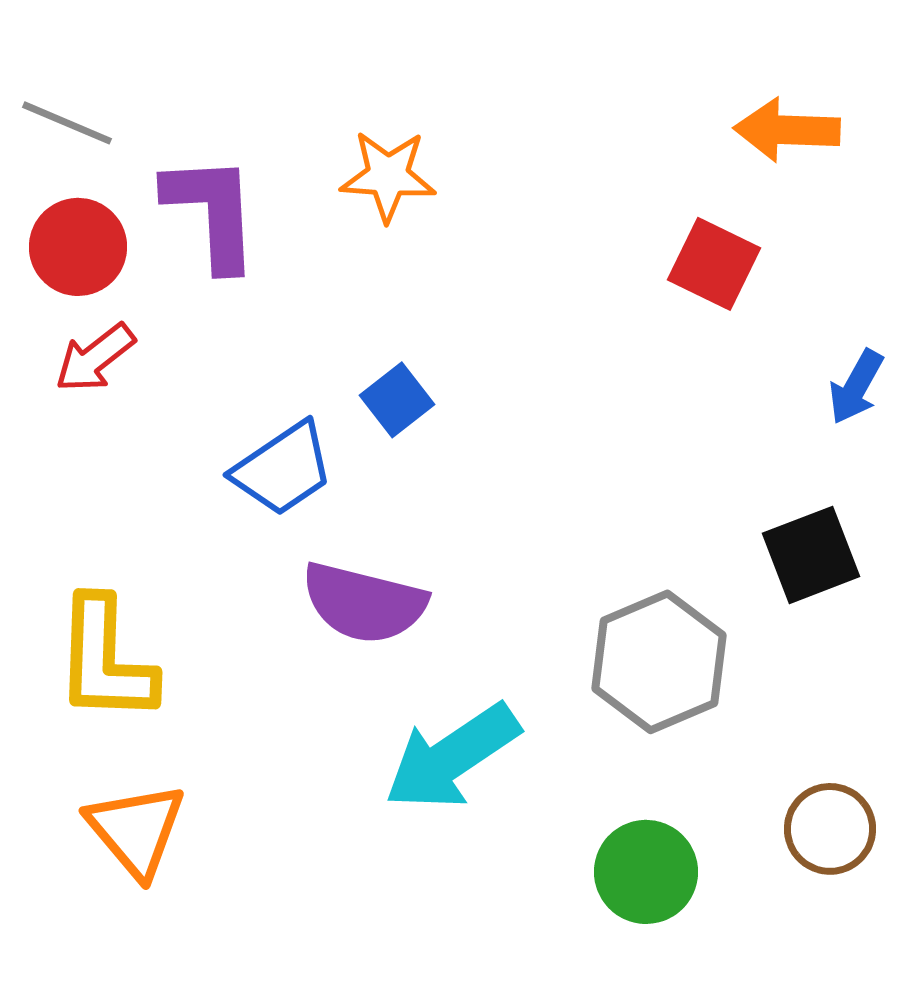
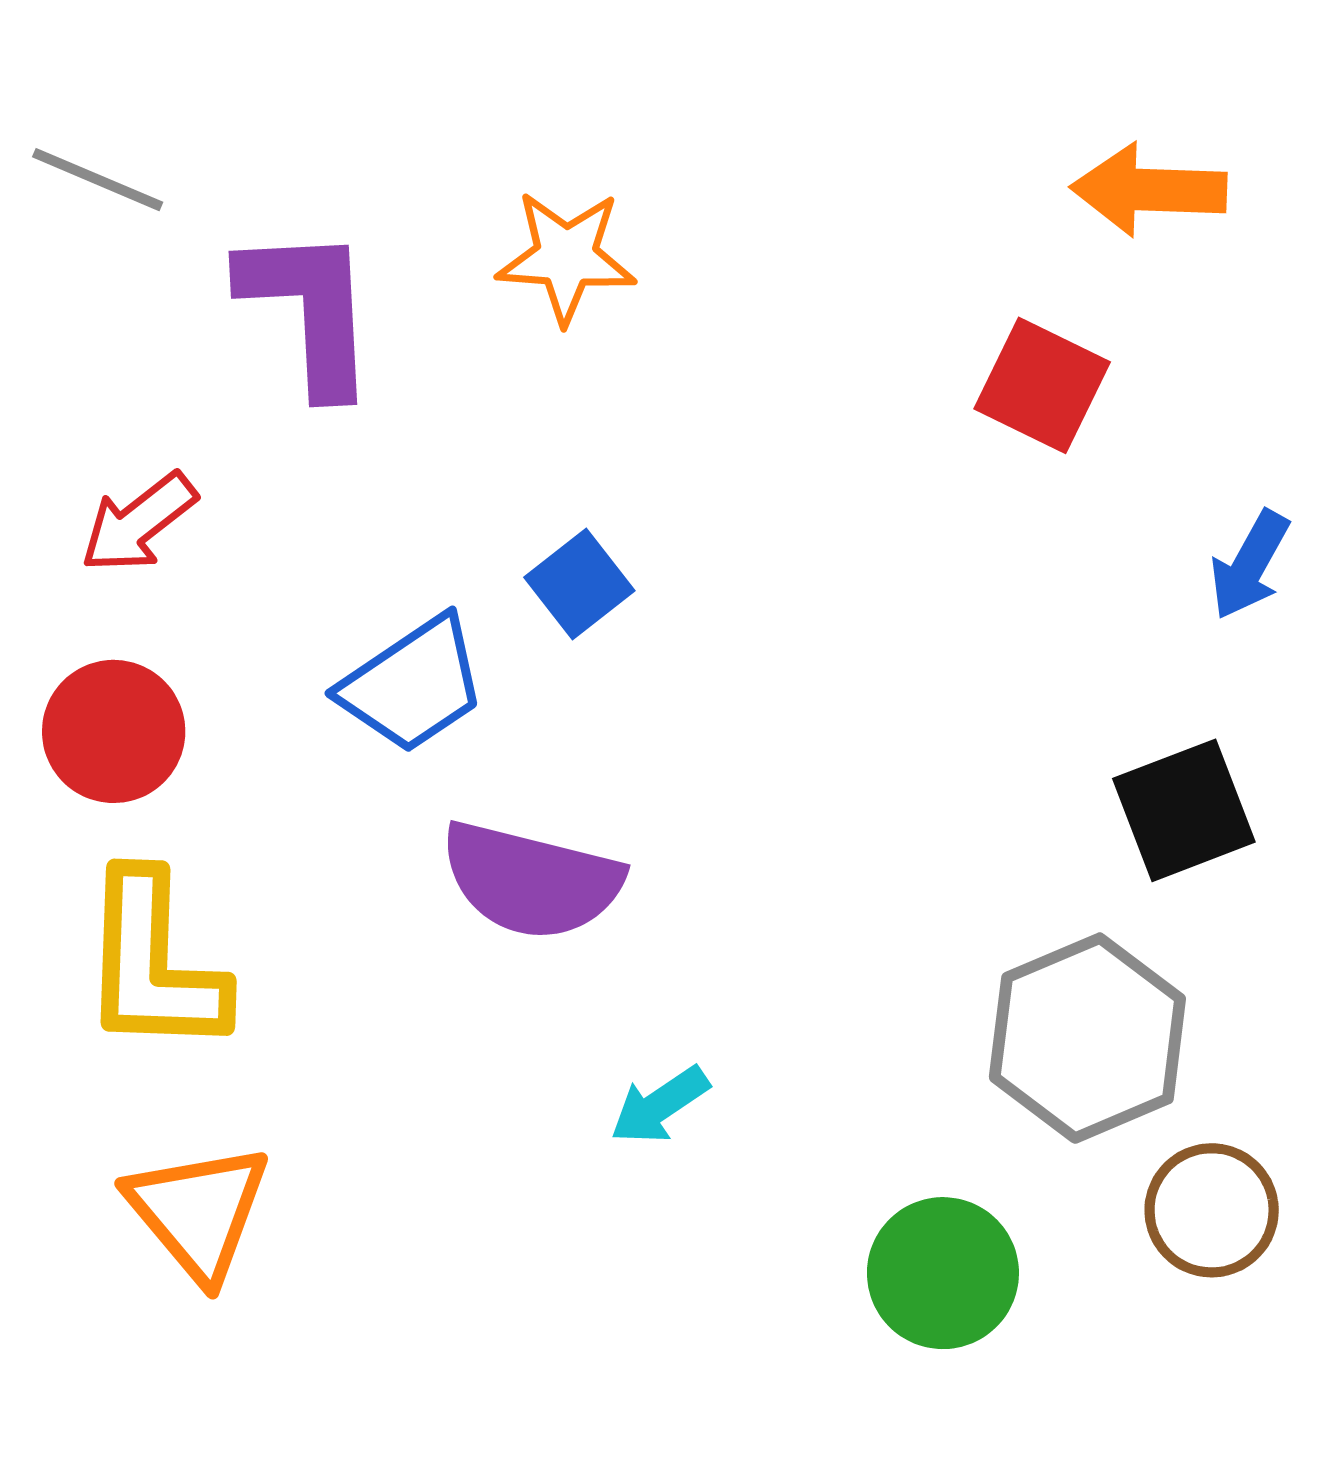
red circle: (78, 247) -> (114, 731), moved
gray hexagon: (659, 662) -> (1087, 1038), moved
cyan arrow: (452, 757) -> (660, 1105), size x0.5

